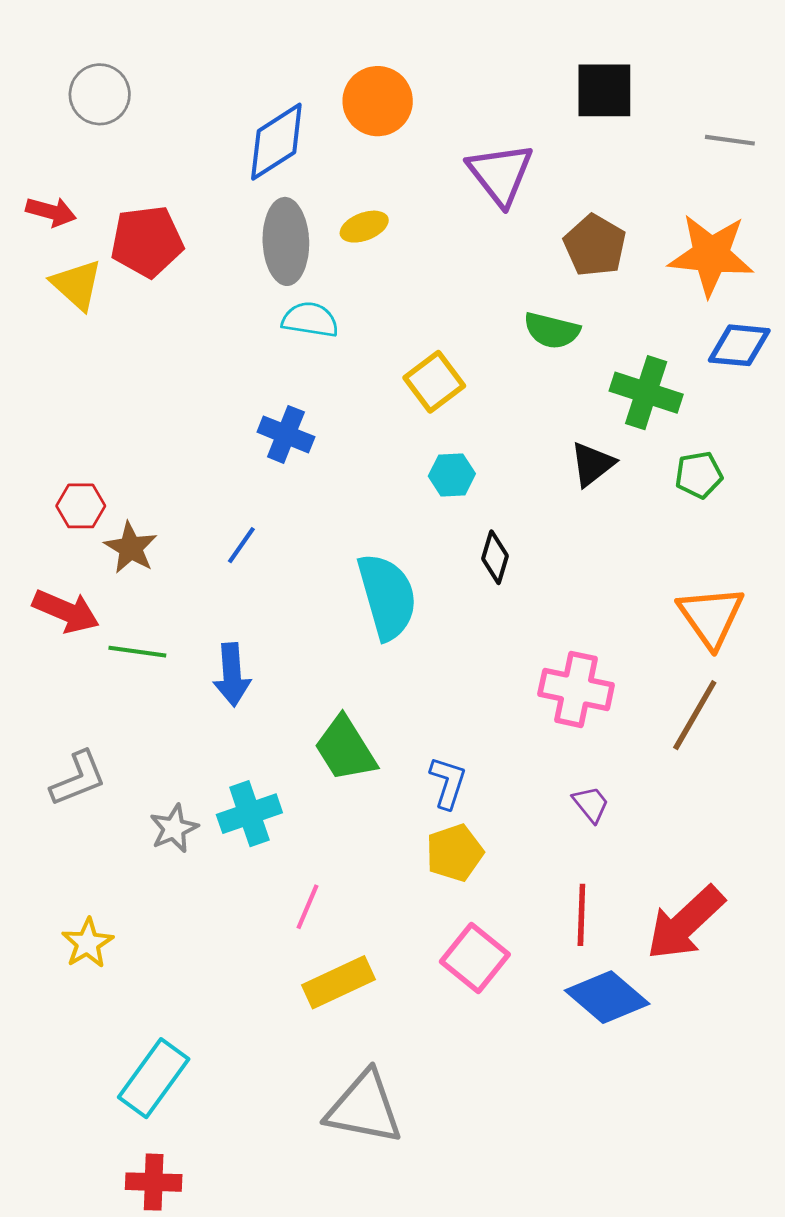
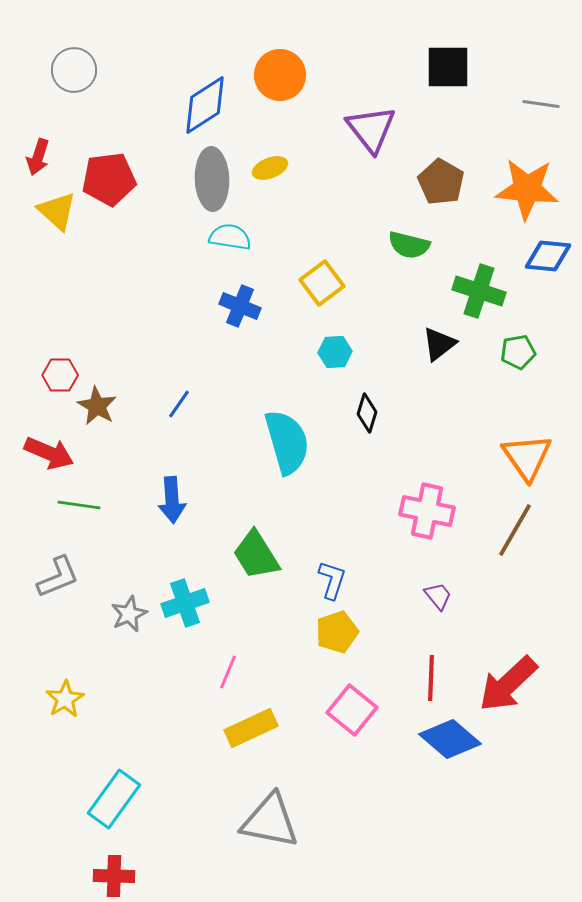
red arrow: (51, 212) -> (38, 157), turned 93
blue cross: (286, 434) -> (240, 306), moved
green line: (137, 652) -> (79, 505), moved

